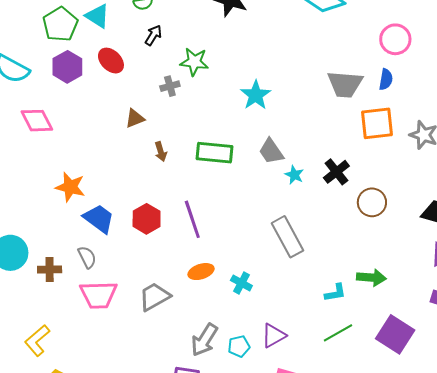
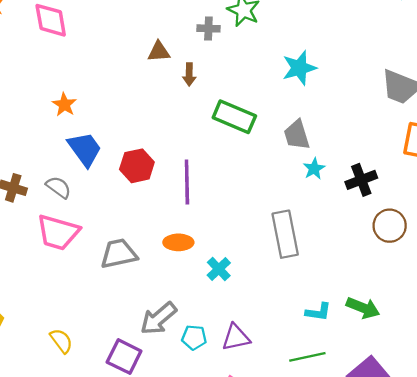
brown arrow: (161, 152) -> (189, 74), moved
orange star: (70, 187) -> (64, 105), size x0.7
gray semicircle: (87, 257) -> (59, 187), turned -45

